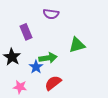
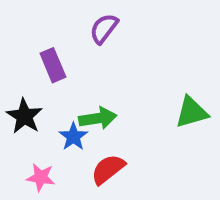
purple semicircle: (51, 14) -> (104, 29), turned 119
green triangle: (77, 45) -> (192, 112), moved

